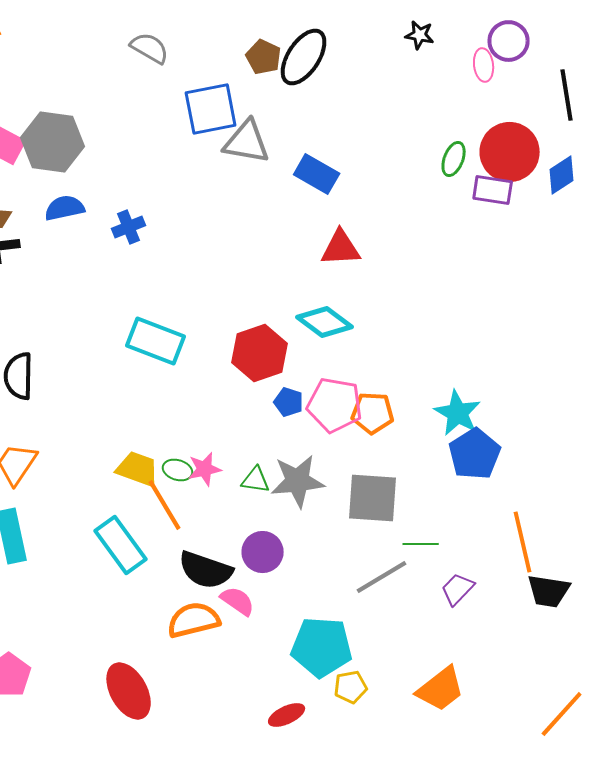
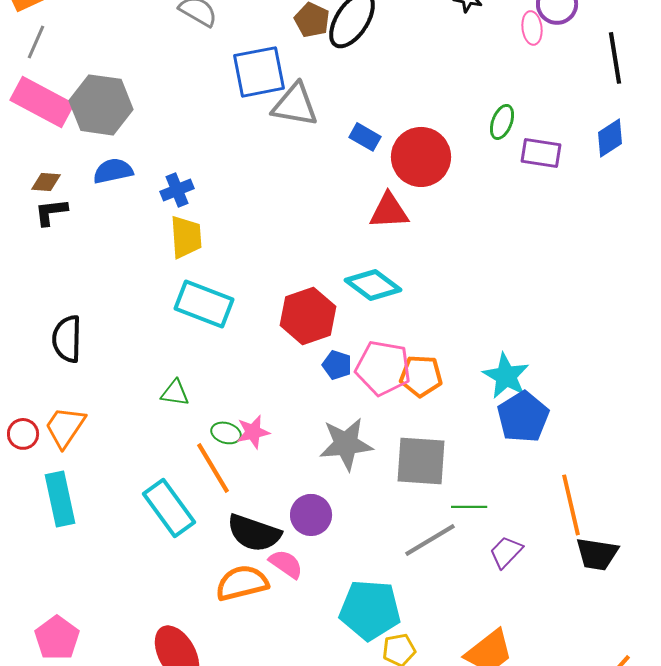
red circle: (510, 152) -> (421, 157), moved
blue rectangle: (317, 174) -> (365, 137), size x0.7
yellow trapezoid: (138, 469) -> (186, 237), moved, turned 66
green triangle: (256, 480) -> (175, 393), moved

